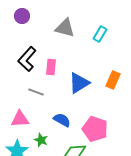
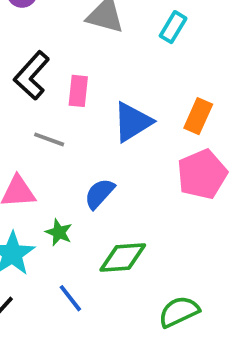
blue semicircle: (62, 120) -> (99, 194), turned -78
pink pentagon: (95, 129) -> (202, 174), moved, turned 30

